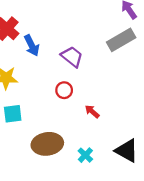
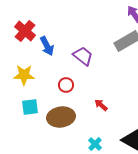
red circle: (64, 90) -> (66, 85), moved
brown ellipse: (47, 144) -> (61, 117), moved

